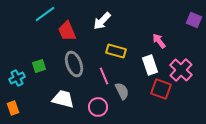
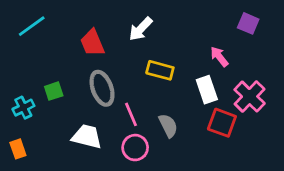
cyan line: (45, 14) -> (32, 26), moved
purple square: (194, 20) -> (248, 23), moved
pink line: (104, 76) -> (131, 114), moved

